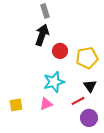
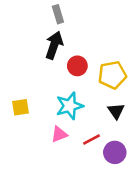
red line: (78, 101) -> (92, 139), moved
yellow square: (16, 105) -> (21, 107), moved

